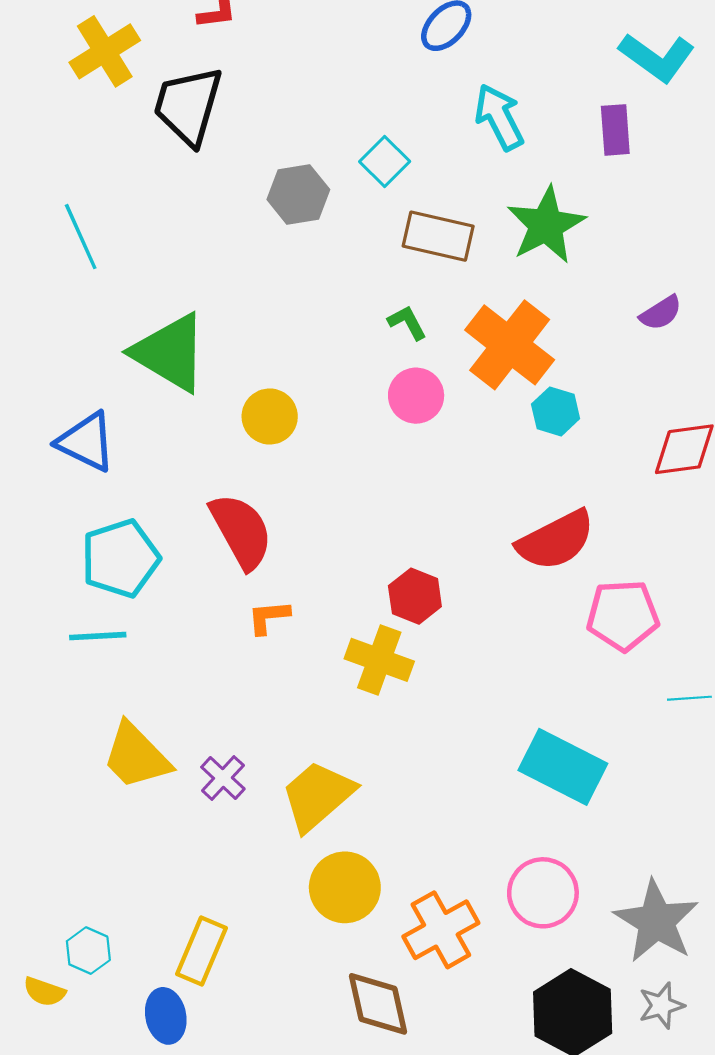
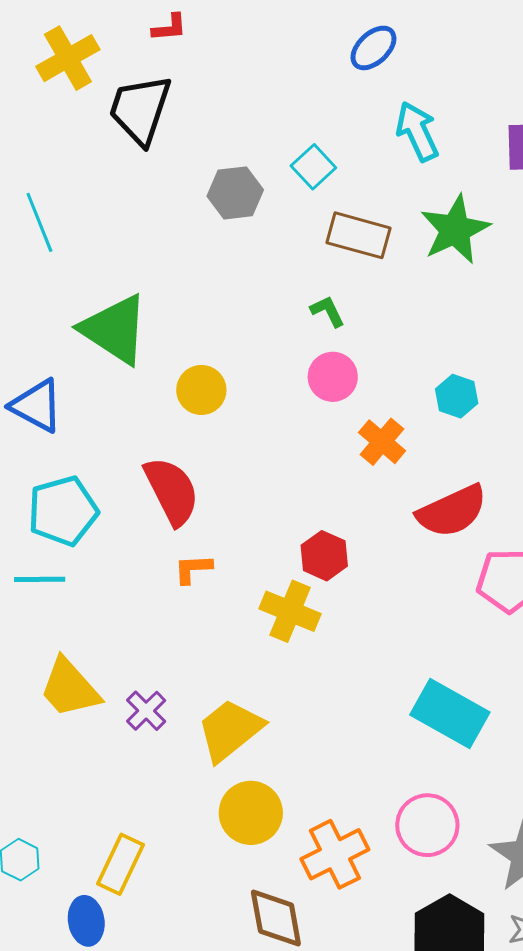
orange cross: (510, 345) -> (382, 442), moved, size x0.6

